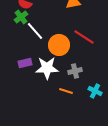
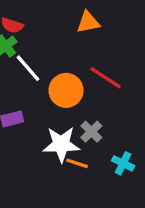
white star: (47, 68) -> (61, 144), moved
gray cross: (75, 71) -> (91, 132), turned -32

